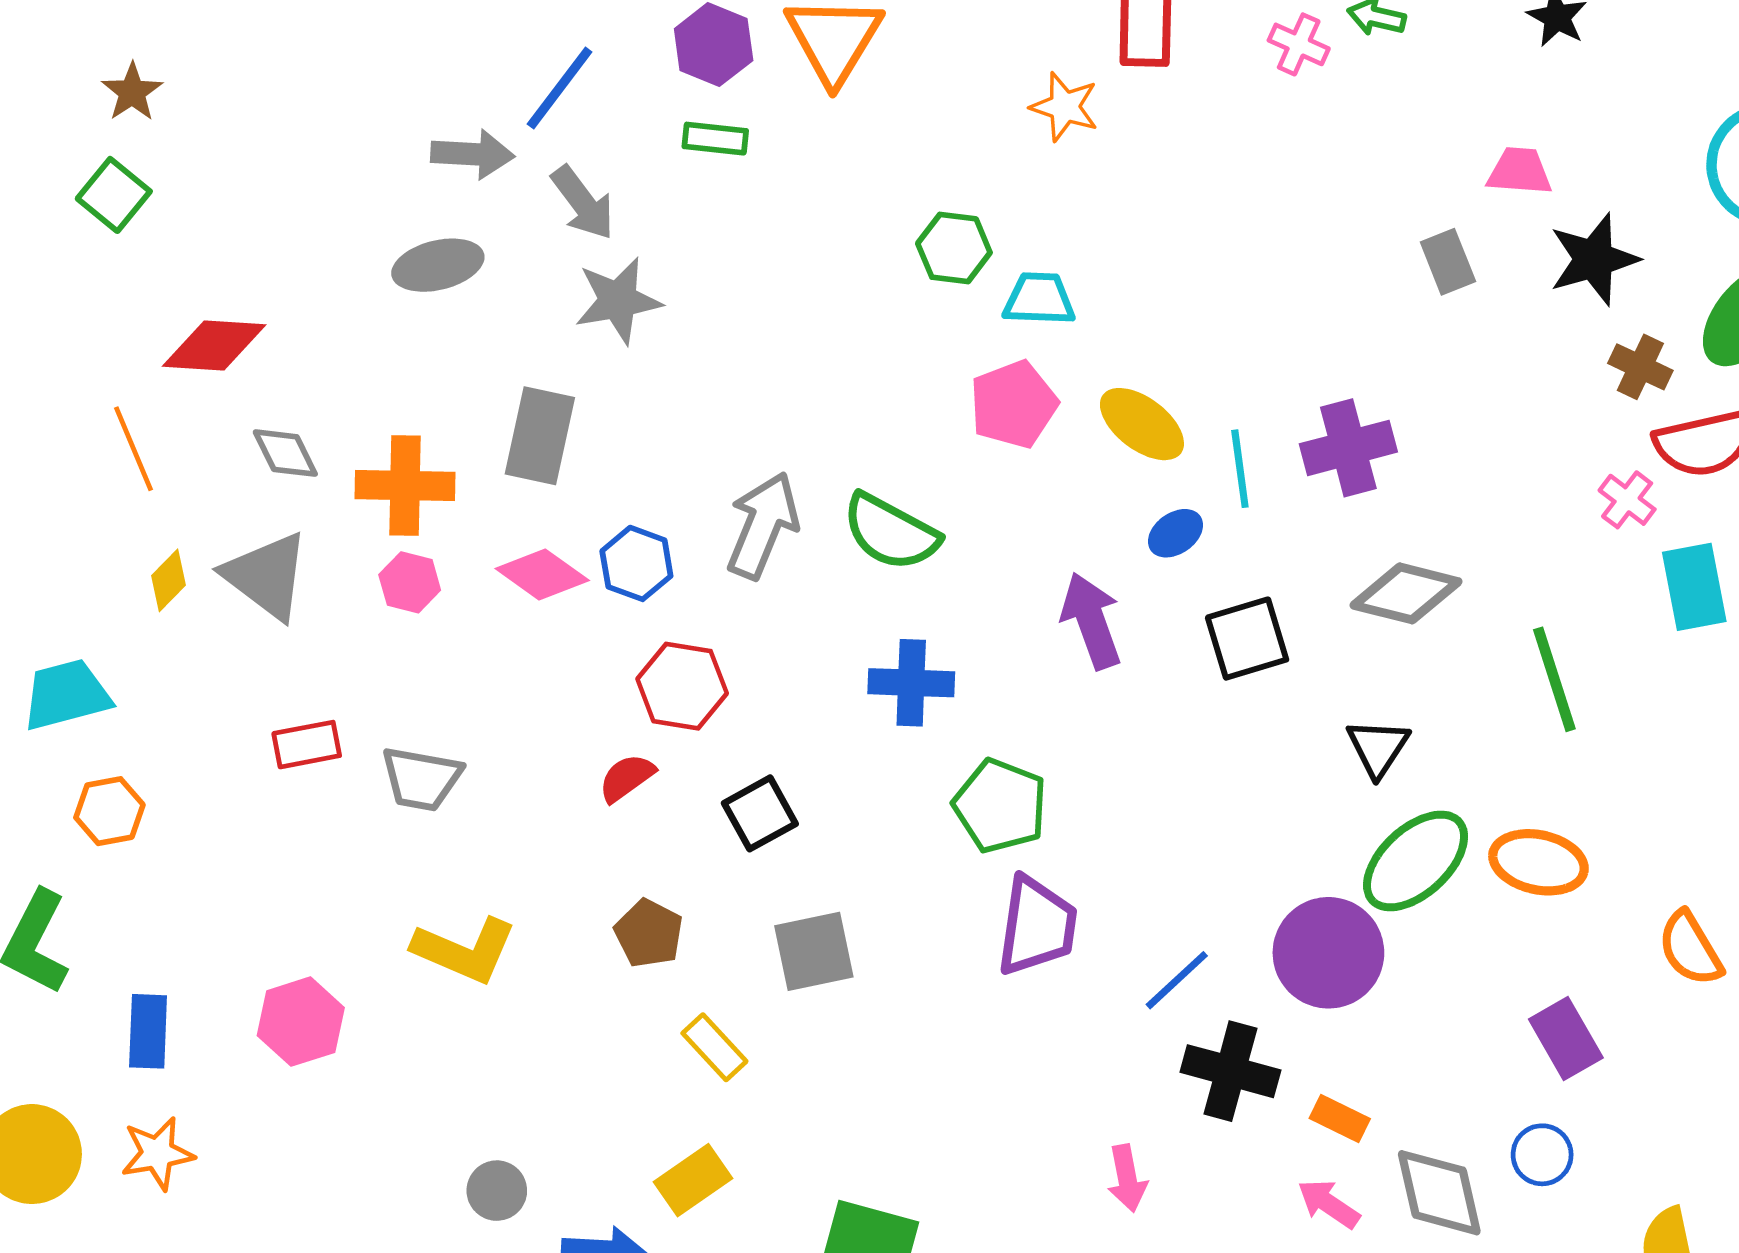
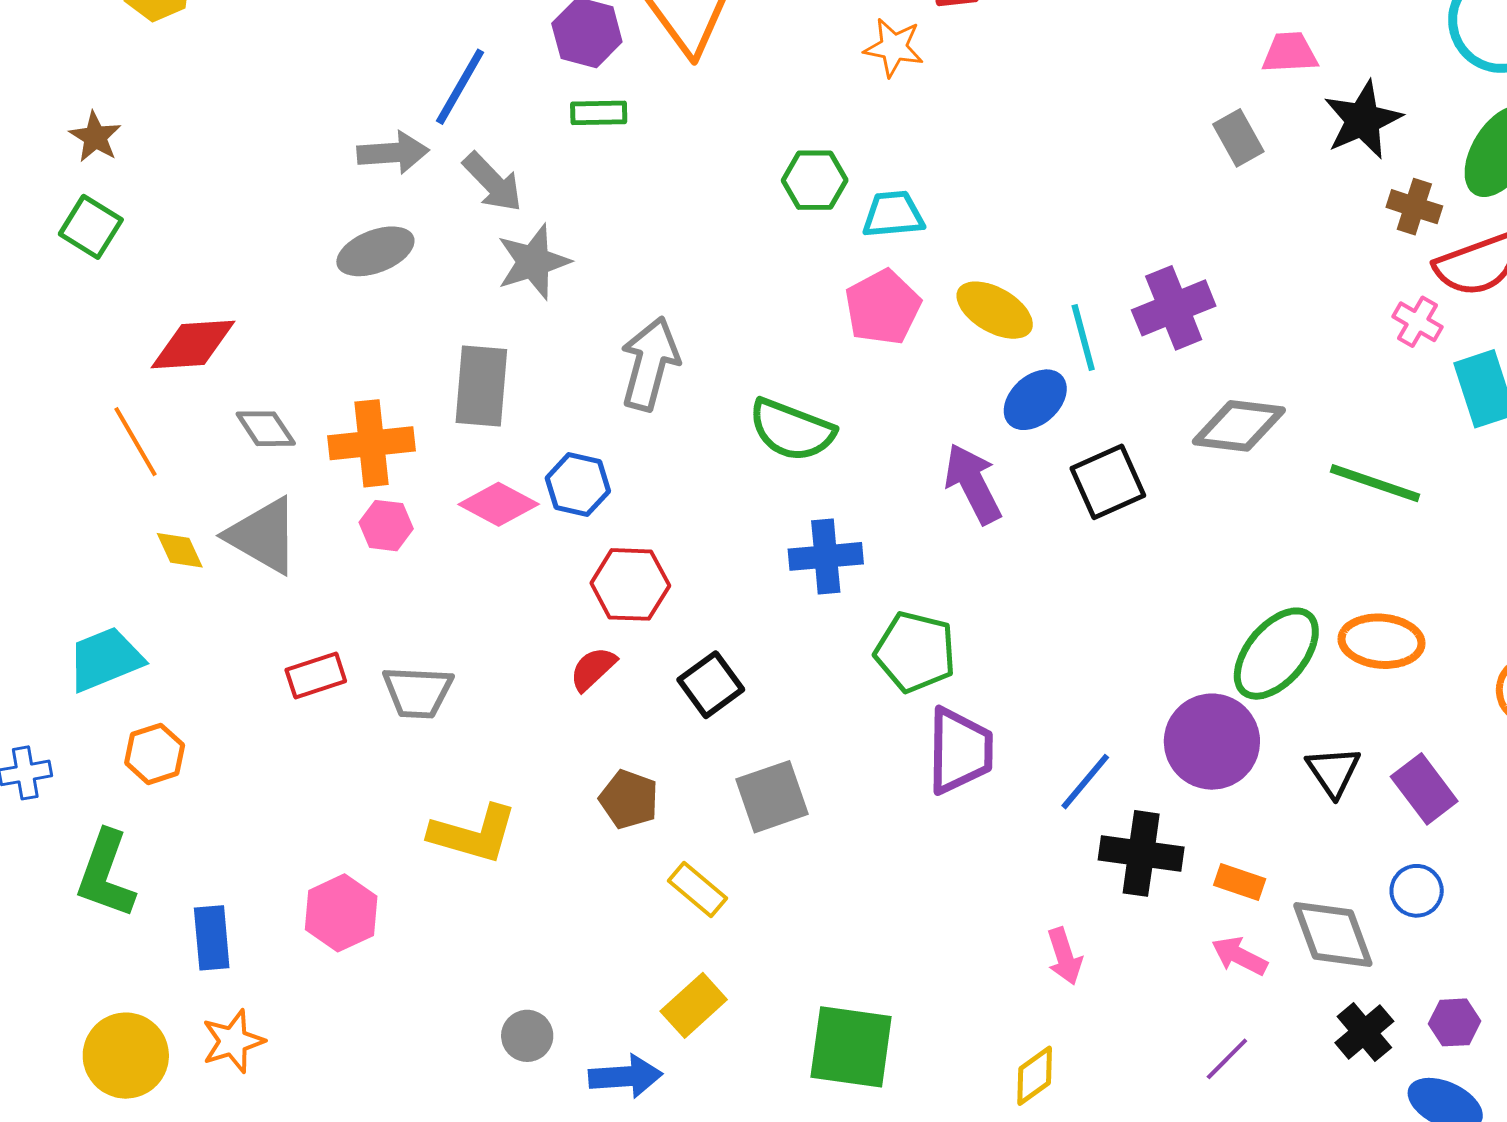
gray arrow: (763, 525) -> (650, 364), moved
blue ellipse: (1175, 533) -> (1035, 400), size x1.4
yellow diamond: (168, 580) -> (180, 550), turned -62
green line: (1554, 679) -> (1375, 483), turned -46
black triangle: (1378, 748) -> (1333, 771), moved

